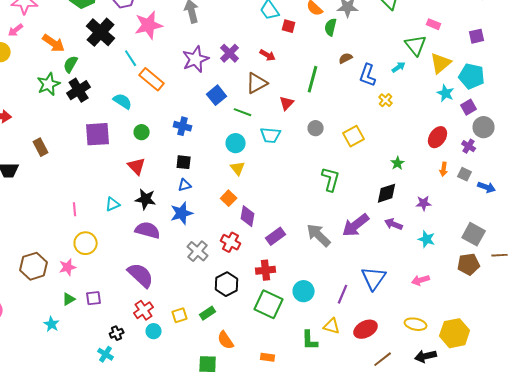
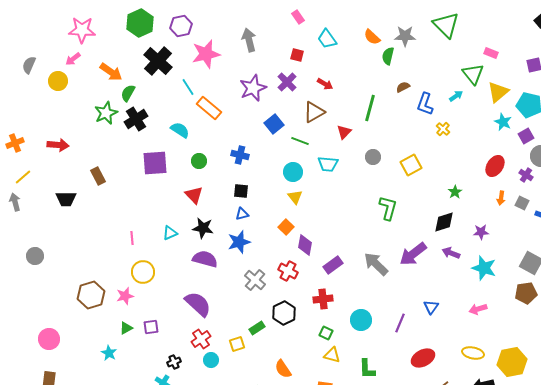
red square: (289, 26) -> (297, 55), moved
cyan star: (427, 239) -> (484, 268), size x1.4
blue triangle: (374, 278) -> (431, 307), size x0.6
green square: (269, 304) -> (326, 333), size x0.5
green rectangle: (208, 313) -> (257, 328), moved
yellow triangle: (332, 326) -> (332, 355), moved

